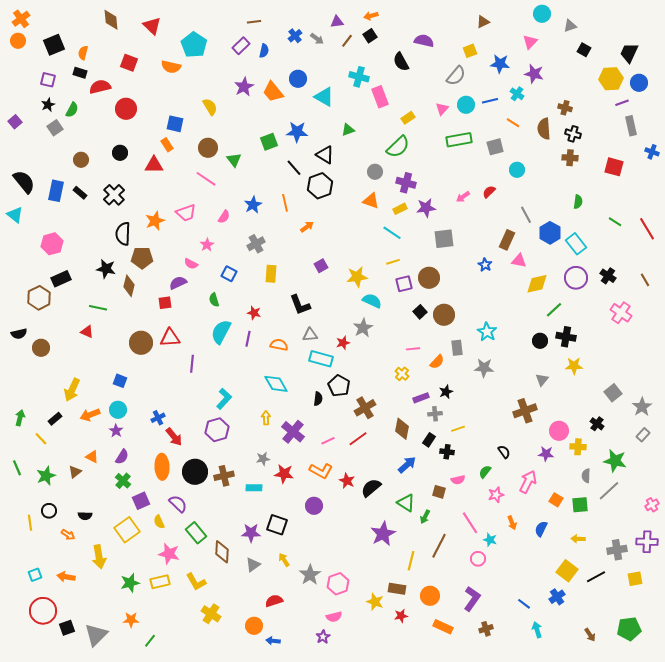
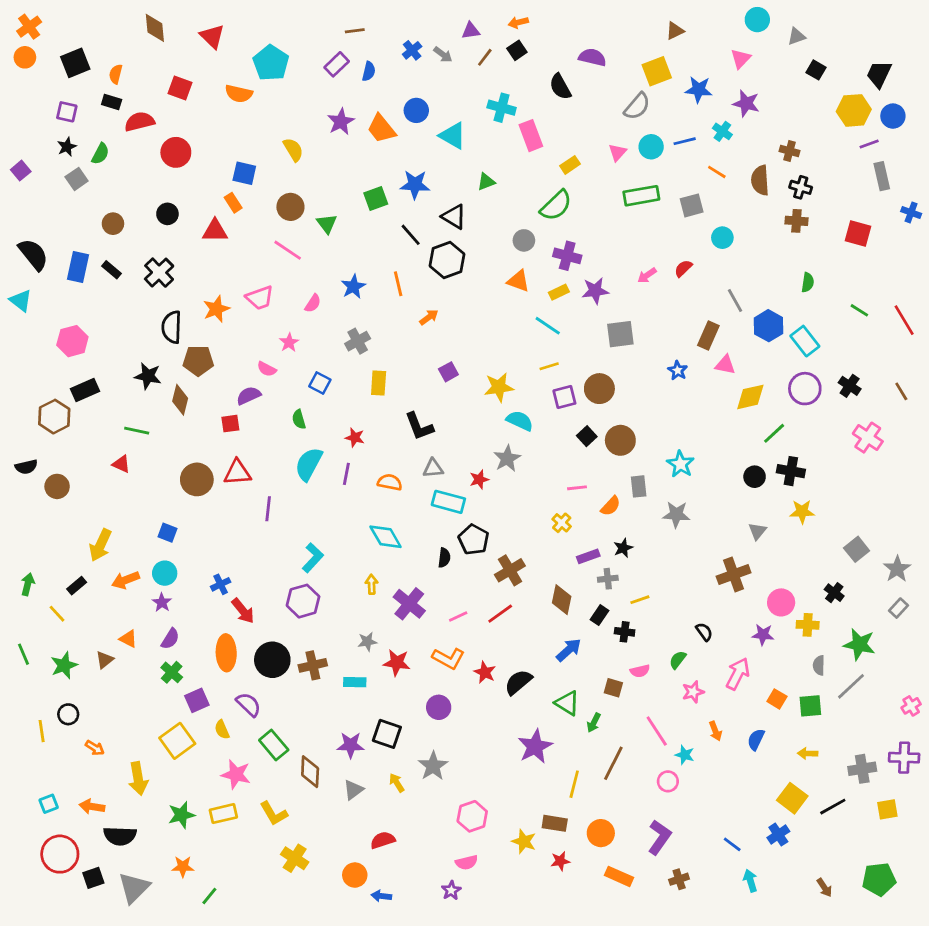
yellow square: (470, 51) -> (657, 71), size x1.5
black semicircle: (85, 516) -> (120, 836), moved, size x1.6
gray star: (310, 575) -> (433, 766), moved

